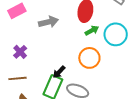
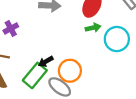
orange circle: (89, 58) -> (70, 71), moved

